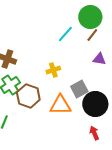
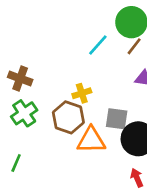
gray square: (79, 89) -> (117, 119), turned 36
brown hexagon: (28, 96) -> (68, 117), moved

